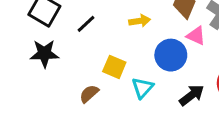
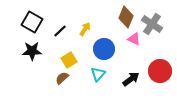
yellow arrow: (140, 21) -> (85, 29), moved, turned -48
blue circle: (171, 55) -> (104, 49), moved
yellow square: (114, 67) -> (69, 60), moved, turned 35

